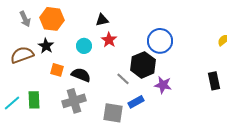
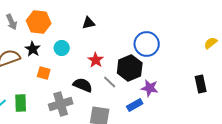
red star: (109, 40) -> (96, 60), moved
cyan circle: (84, 46) -> (62, 48), moved
black semicircle: (81, 75) -> (83, 85), moved
blue rectangle: (136, 102) -> (135, 105), moved

